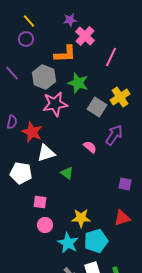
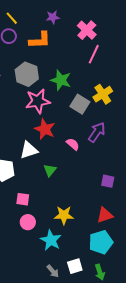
pink cross: (85, 36) -> (87, 30), moved
orange L-shape: (65, 54) -> (40, 40), moved
red star: (32, 132) -> (45, 129), moved
green triangle: (67, 173) -> (50, 170), turned 32
cyan pentagon: (96, 241) -> (101, 242), moved

